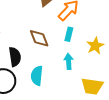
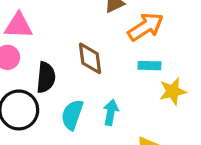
cyan rectangle: (69, 34) -> (149, 66), moved, turned 64
cyan arrow: (69, 61) -> (111, 112), moved

